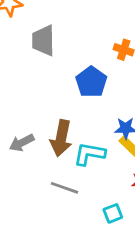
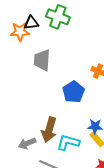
gray arrow: (22, 143) -> (27, 143), moved

